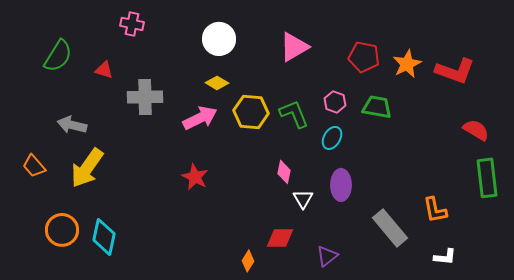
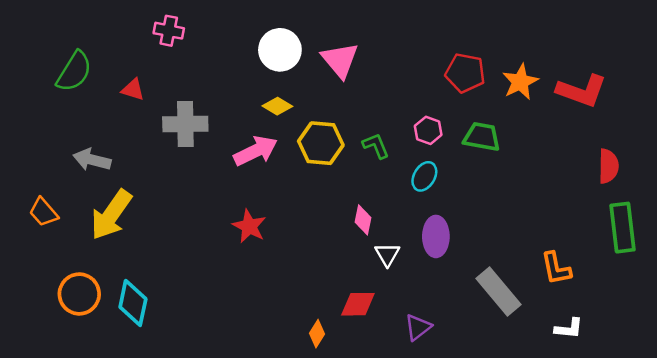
pink triangle: (294, 47) -> (340, 60), moved, turned -40
green L-shape: (294, 114) -> (376, 146), size x0.7
red semicircle: (476, 130) -> (608, 166), turned 60

